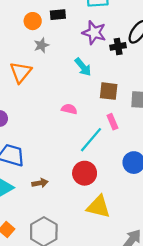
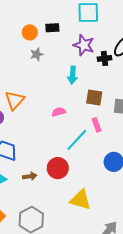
cyan arrow: (83, 67) -> (73, 75), turned 42
orange triangle: (21, 72) -> (15, 100), moved
pink semicircle: (69, 109) -> (59, 112), turned -32
red circle: (85, 173) -> (58, 168), moved

